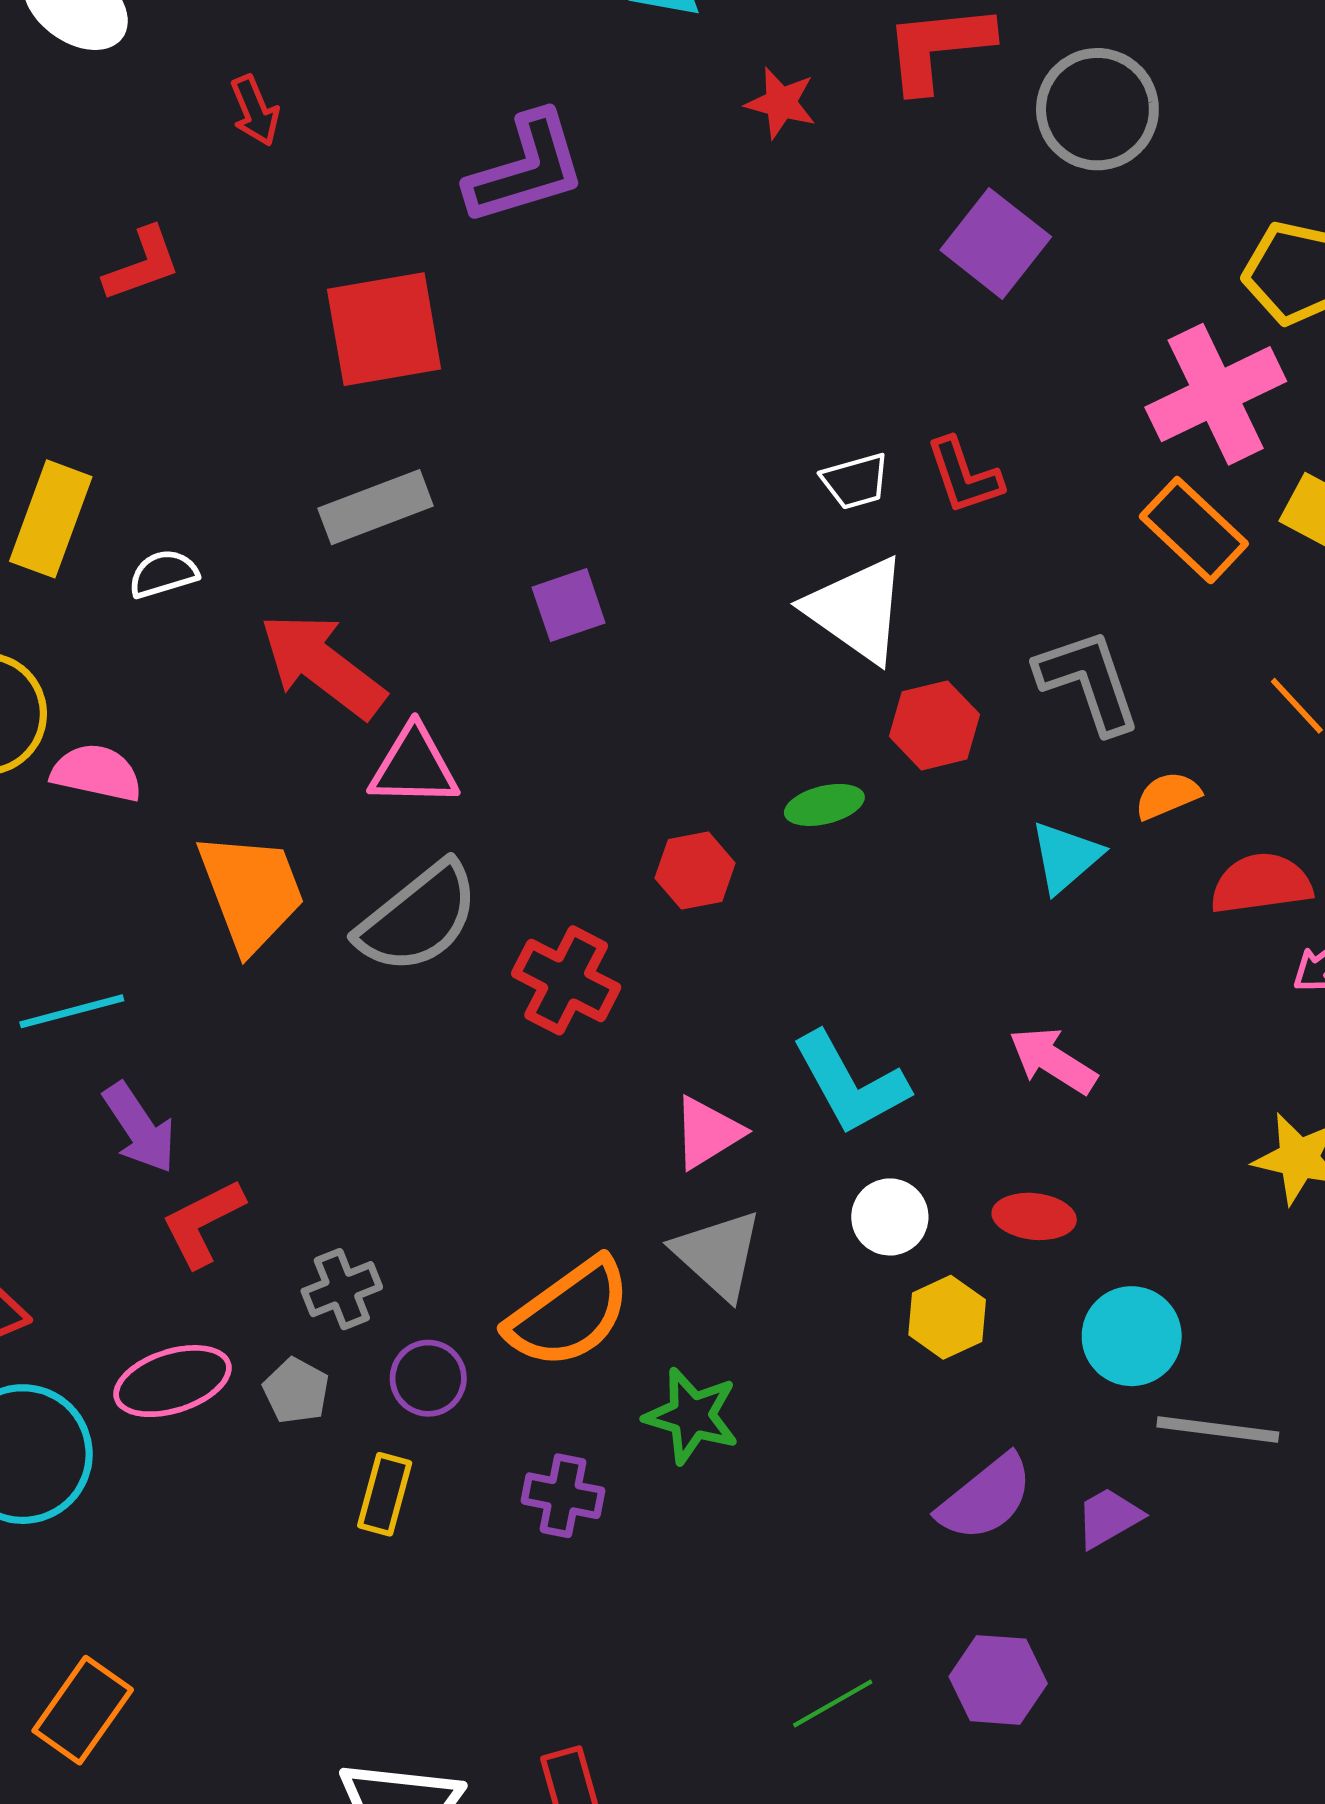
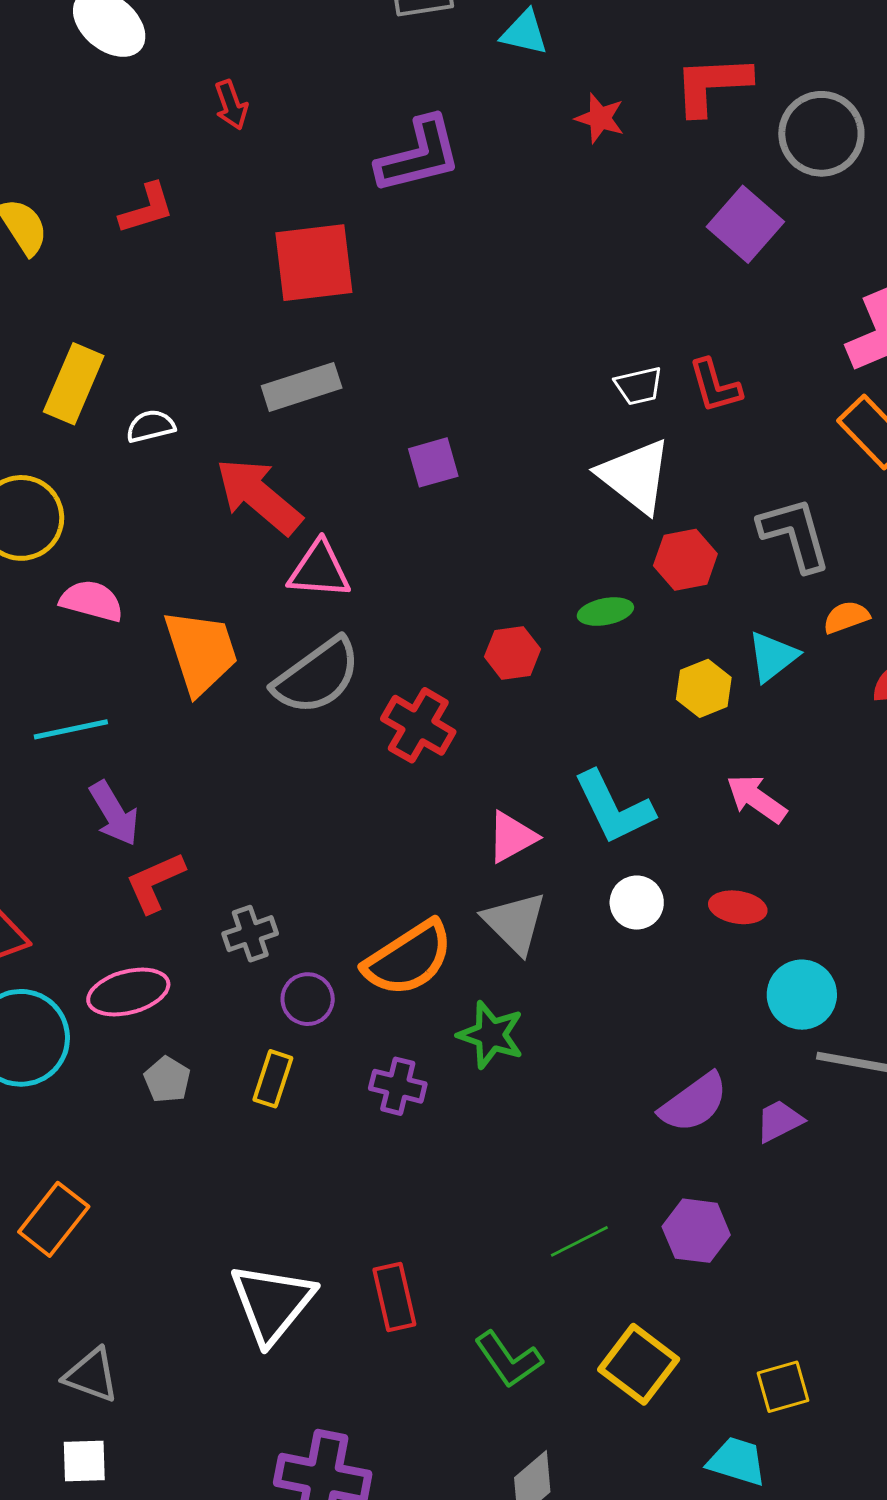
pink semicircle: (97, 773) -> (92, 601), moved
yellow hexagon: (947, 1317) -> (704, 688), moved
gray pentagon: (296, 1391) -> (167, 1080), moved

